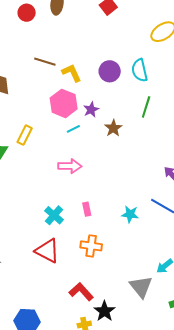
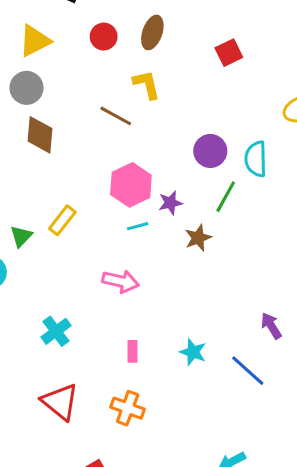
yellow L-shape: (72, 73) -> (147, 85), moved
green line: (146, 107) -> (226, 197), moved
cyan star: (130, 214) -> (193, 352), moved
cyan cross: (54, 215) -> (56, 331), moved

